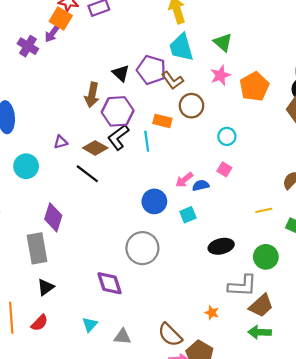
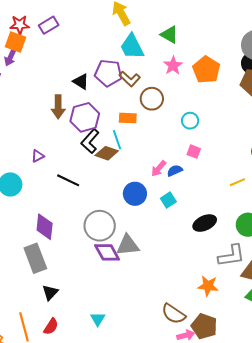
brown diamond: (95, 148) -> (107, 153), moved
gray circle: (142, 248) -> (100, 226), moved
purple diamond: (110, 283) -> (107, 252), moved
orange star: (212, 313) -> (208, 286), size x1.5
gray triangle: (122, 337) -> (128, 245), moved, size x1.4

